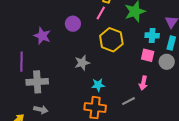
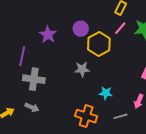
pink line: (101, 13) -> (120, 28), moved
yellow hexagon: (111, 40) -> (99, 44), moved
cyan star: (98, 85) -> (106, 93), moved

